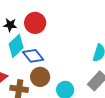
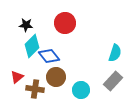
red circle: (35, 23) -> (65, 23), moved

